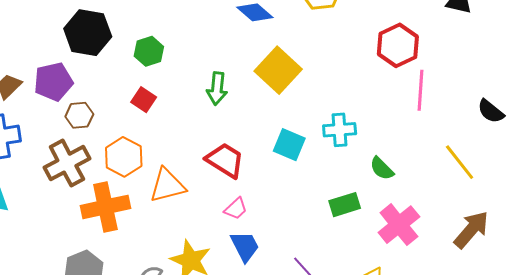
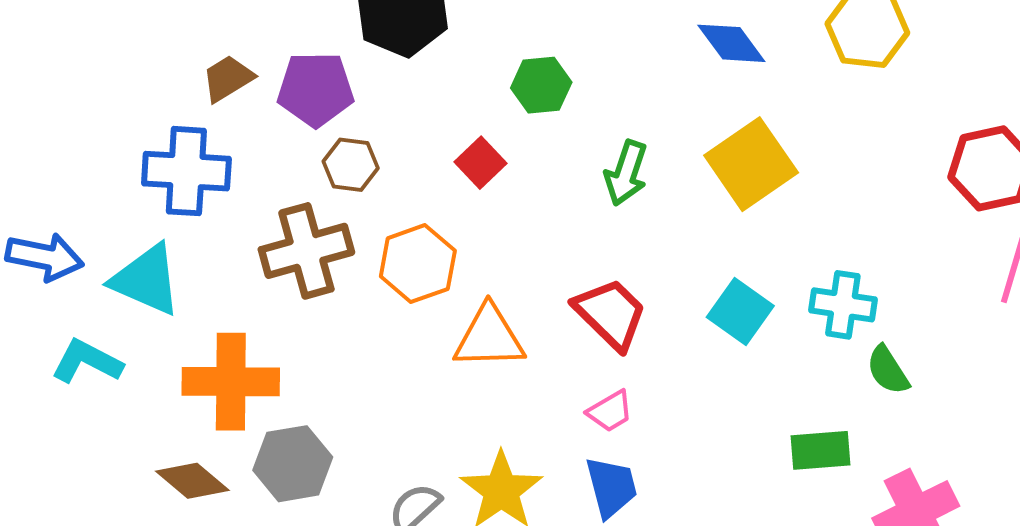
green hexagon: (149, 51) -> (541, 85), moved
green semicircle: (382, 168) -> (888, 370), moved
orange cross: (105, 207) -> (231, 382), moved

